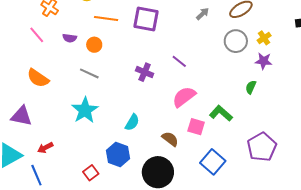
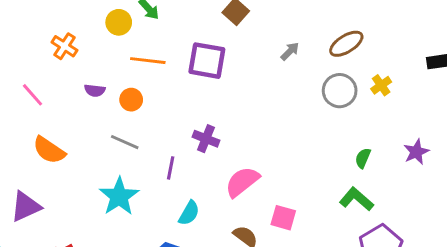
pink line: (37, 35) -> (33, 95), moved
purple line: (179, 61) -> (171, 168), moved, turned 63
purple star: (264, 61) -> (416, 152), moved, turned -30
pink semicircle: (184, 97) -> (242, 182), moved
green L-shape: (221, 113) -> (356, 199), moved
purple triangle: (21, 116) -> (26, 207), turned -35

